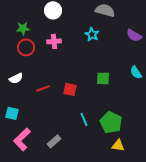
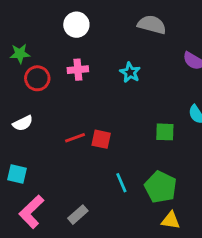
green star: (23, 28) -> (20, 54), moved
cyan star: (92, 34) -> (130, 73), moved
green square: (103, 78) -> (165, 132), moved
red line: (43, 88) -> (75, 138), moved

